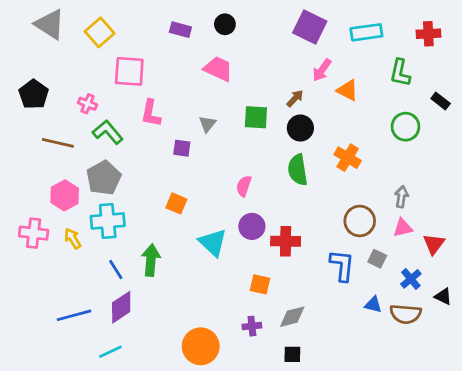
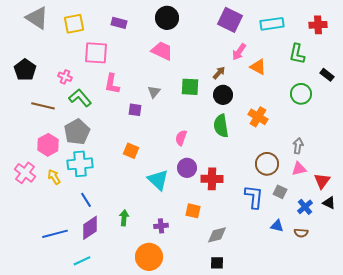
black circle: (225, 24) -> (167, 18), size x1.5
purple rectangle: (180, 30) -> (119, 23), moved
yellow square: (100, 32) -> (74, 24), turned 30
pink cross: (34, 233) -> (25, 173), turned 30
green arrow: (151, 260) -> (124, 218), moved, size x0.7
black triangle: (443, 296) -> (329, 203), moved
brown semicircle: (406, 314) -> (301, 233), size x0.6
purple cross: (252, 326) -> (161, 226), moved

